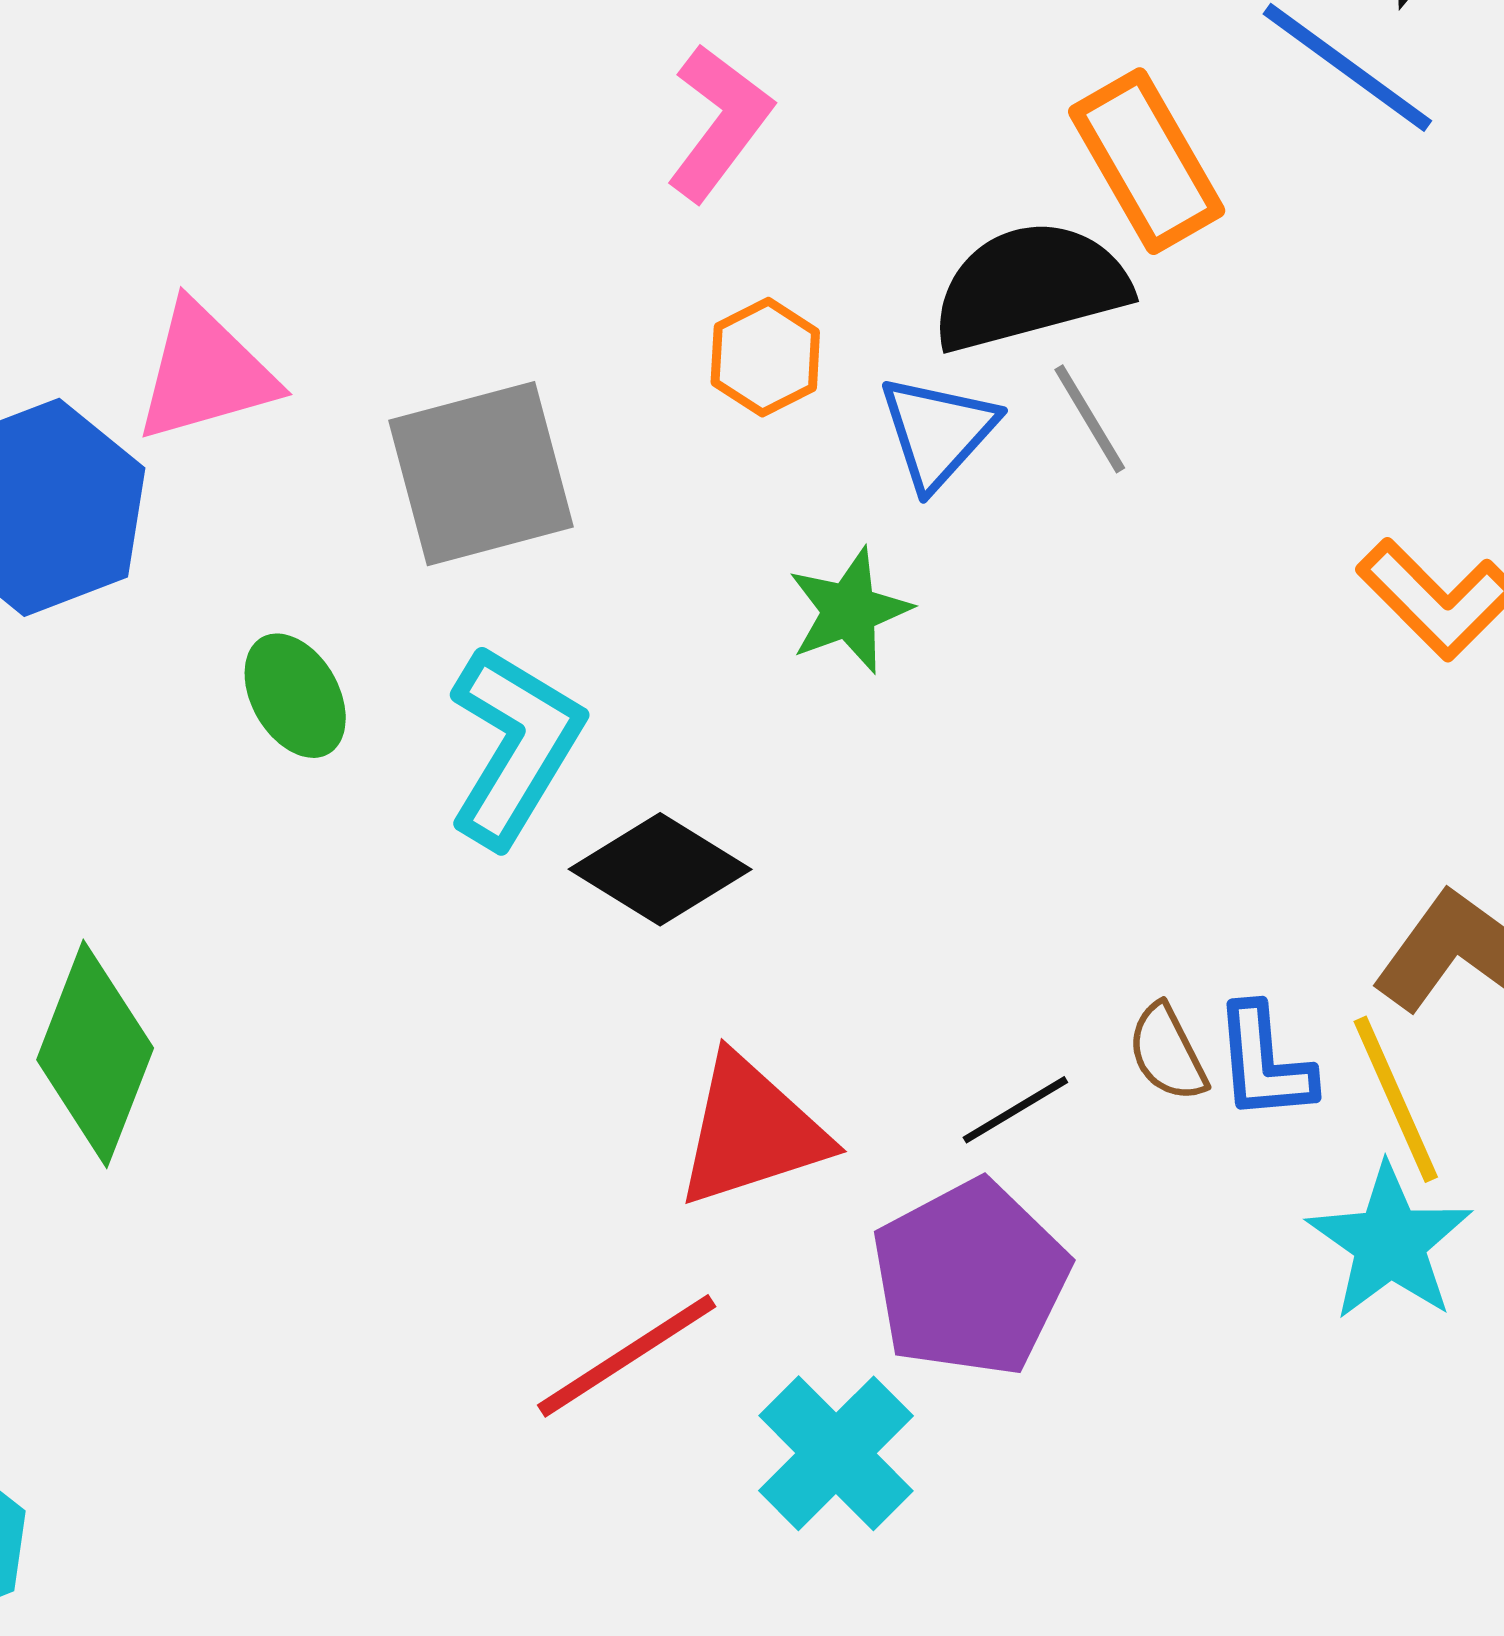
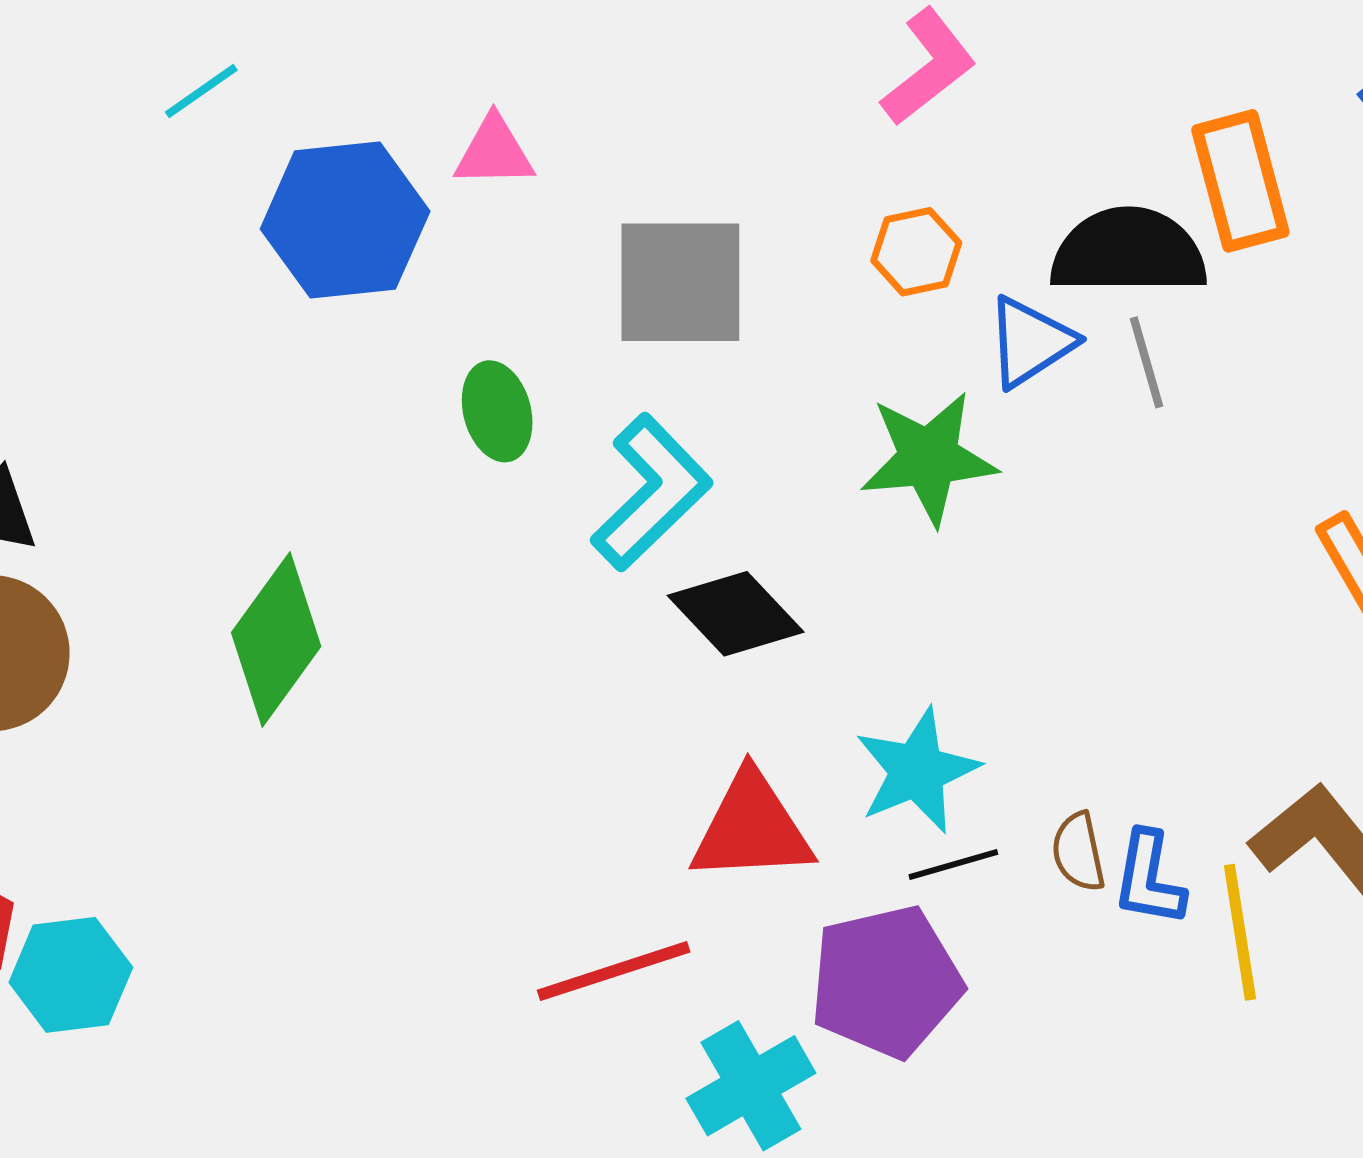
pink triangle: (205, 373) -> (494, 152), size x0.7
green star: (849, 611) -> (929, 458), size x1.4
cyan star: (1390, 1242) -> (917, 771), moved

